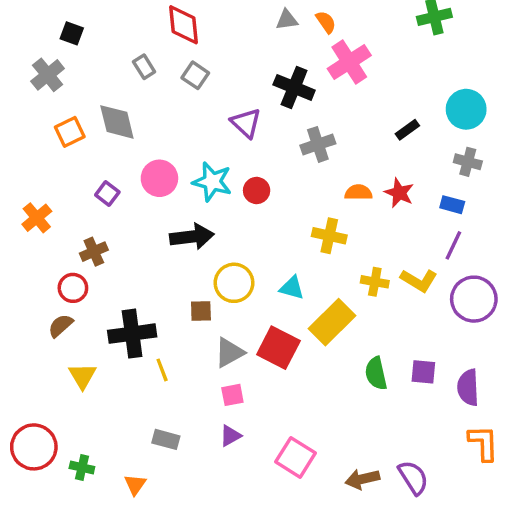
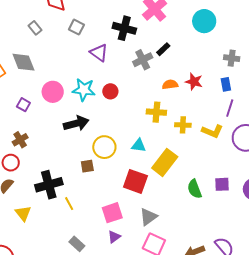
gray square: (195, 75) -> (76, 27), moved
cyan circle: (466, 109) -> (204, 21), moved
black rectangle: (407, 130) -> (163, 49), moved
blue rectangle: (452, 205) -> (226, 84), turned 72
yellow cross: (375, 282) -> (183, 125), moved
gray triangle: (229, 353) -> (148, 217), moved
pink square: (232, 395) -> (112, 213), size x1.5
gray rectangle: (166, 439) -> (77, 244), turned 35

